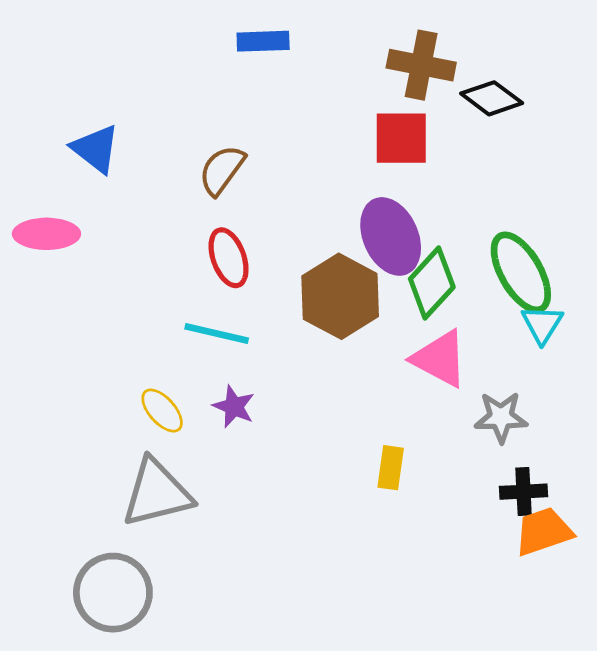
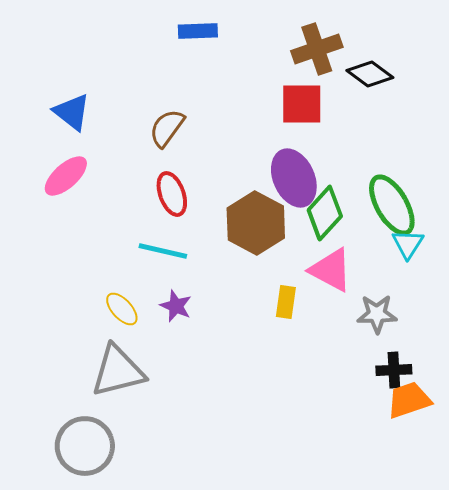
brown cross: (421, 65) -> (317, 49), turned -30
pink ellipse: (46, 234) -> (66, 176), moved, turned -42
yellow rectangle: (391, 468) -> (286, 302), moved

